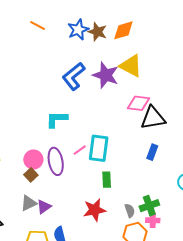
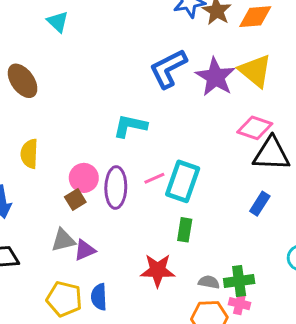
gray semicircle: (130, 211) -> (209, 282), turned -72

